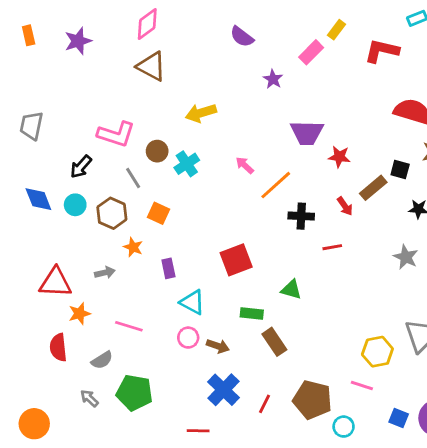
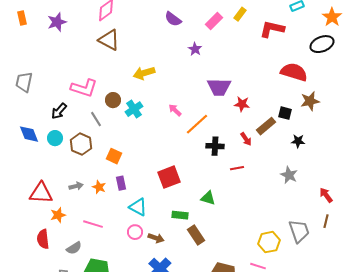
pink rectangle: (311, 52) -> (214, 21), moved
orange square: (159, 213) -> (114, 156), moved
orange star: (133, 247) -> (99, 187), moved

